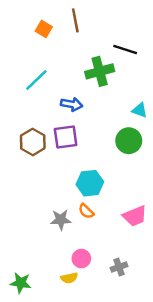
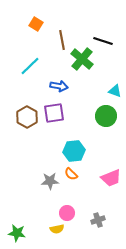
brown line: (75, 20) -> (62, 40), moved
green cross: (100, 71) -> (82, 59), turned -35

